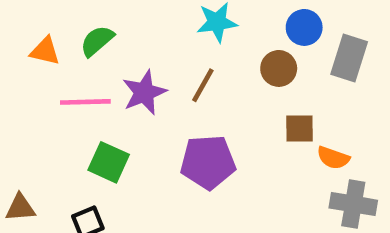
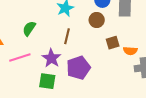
green semicircle: (97, 41) -> (29, 29), moved
purple star: (144, 92) -> (51, 58), moved
green square: (109, 162) -> (47, 81), moved

